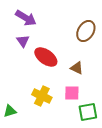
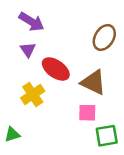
brown triangle: (77, 68) -> (93, 82), size x1.6
yellow cross: (42, 96) -> (33, 94), moved, turned 30

